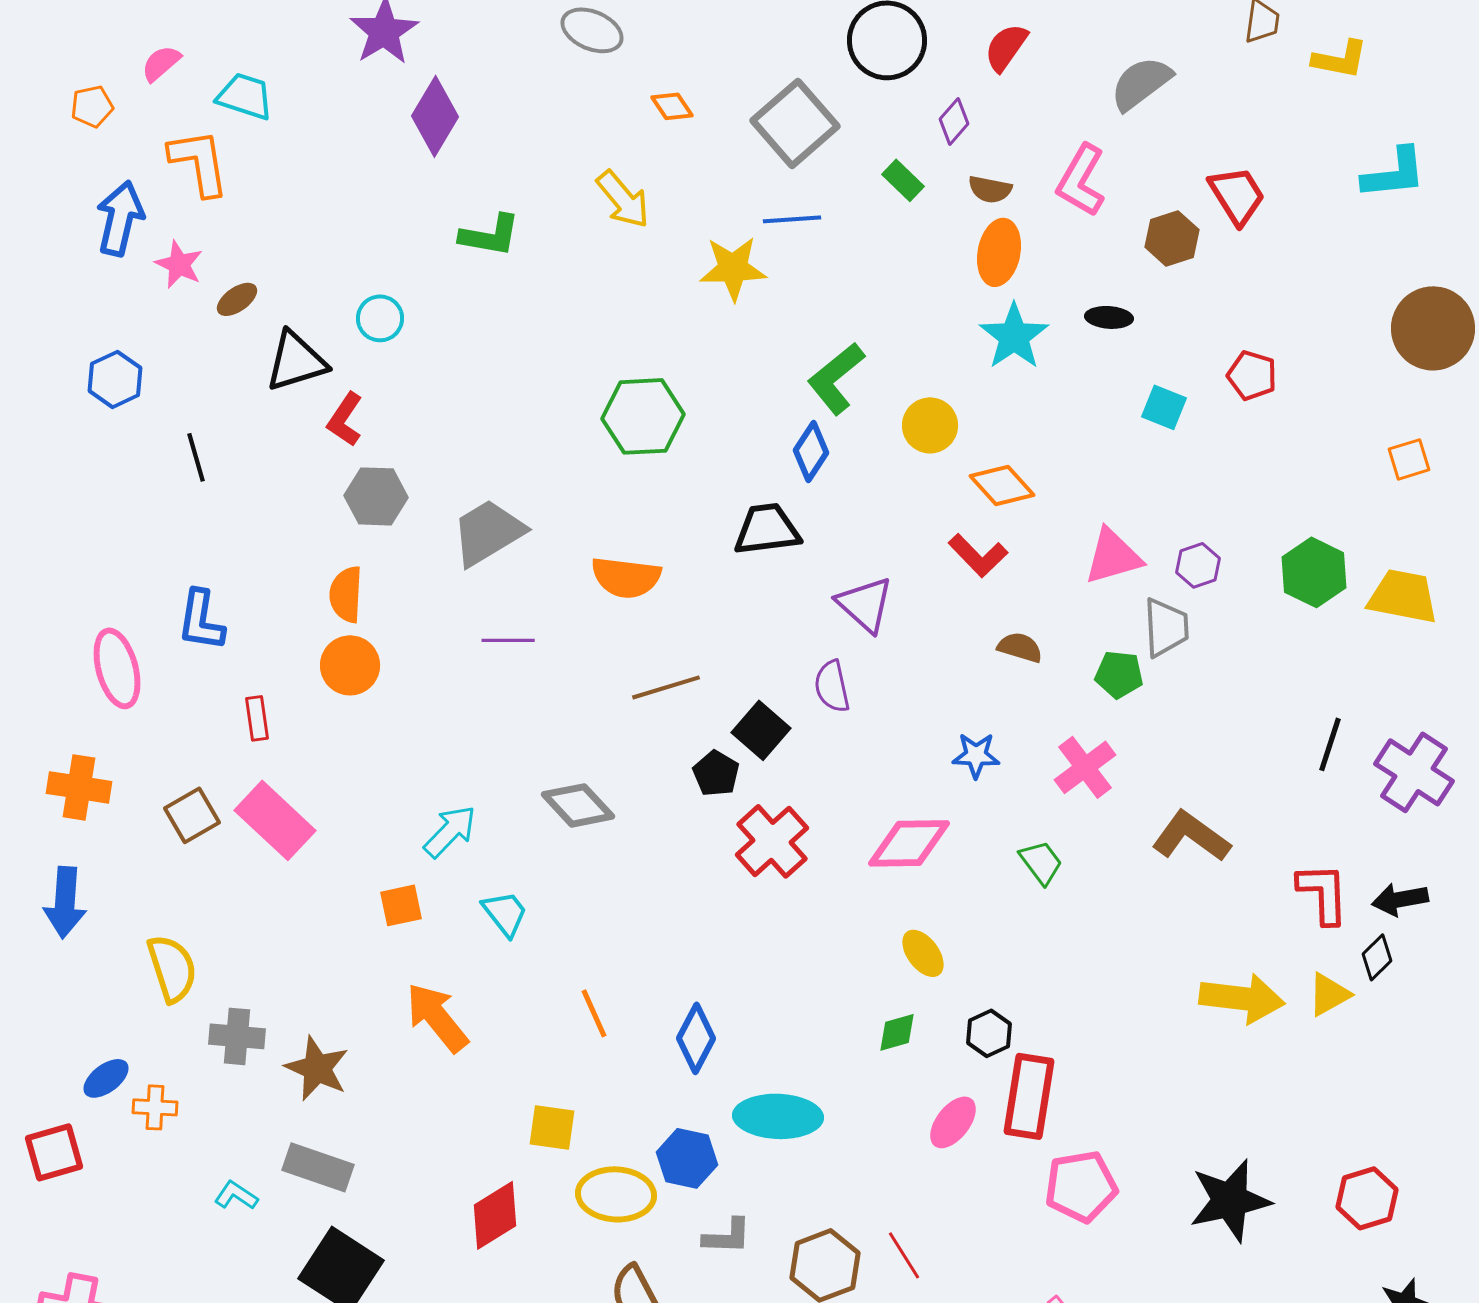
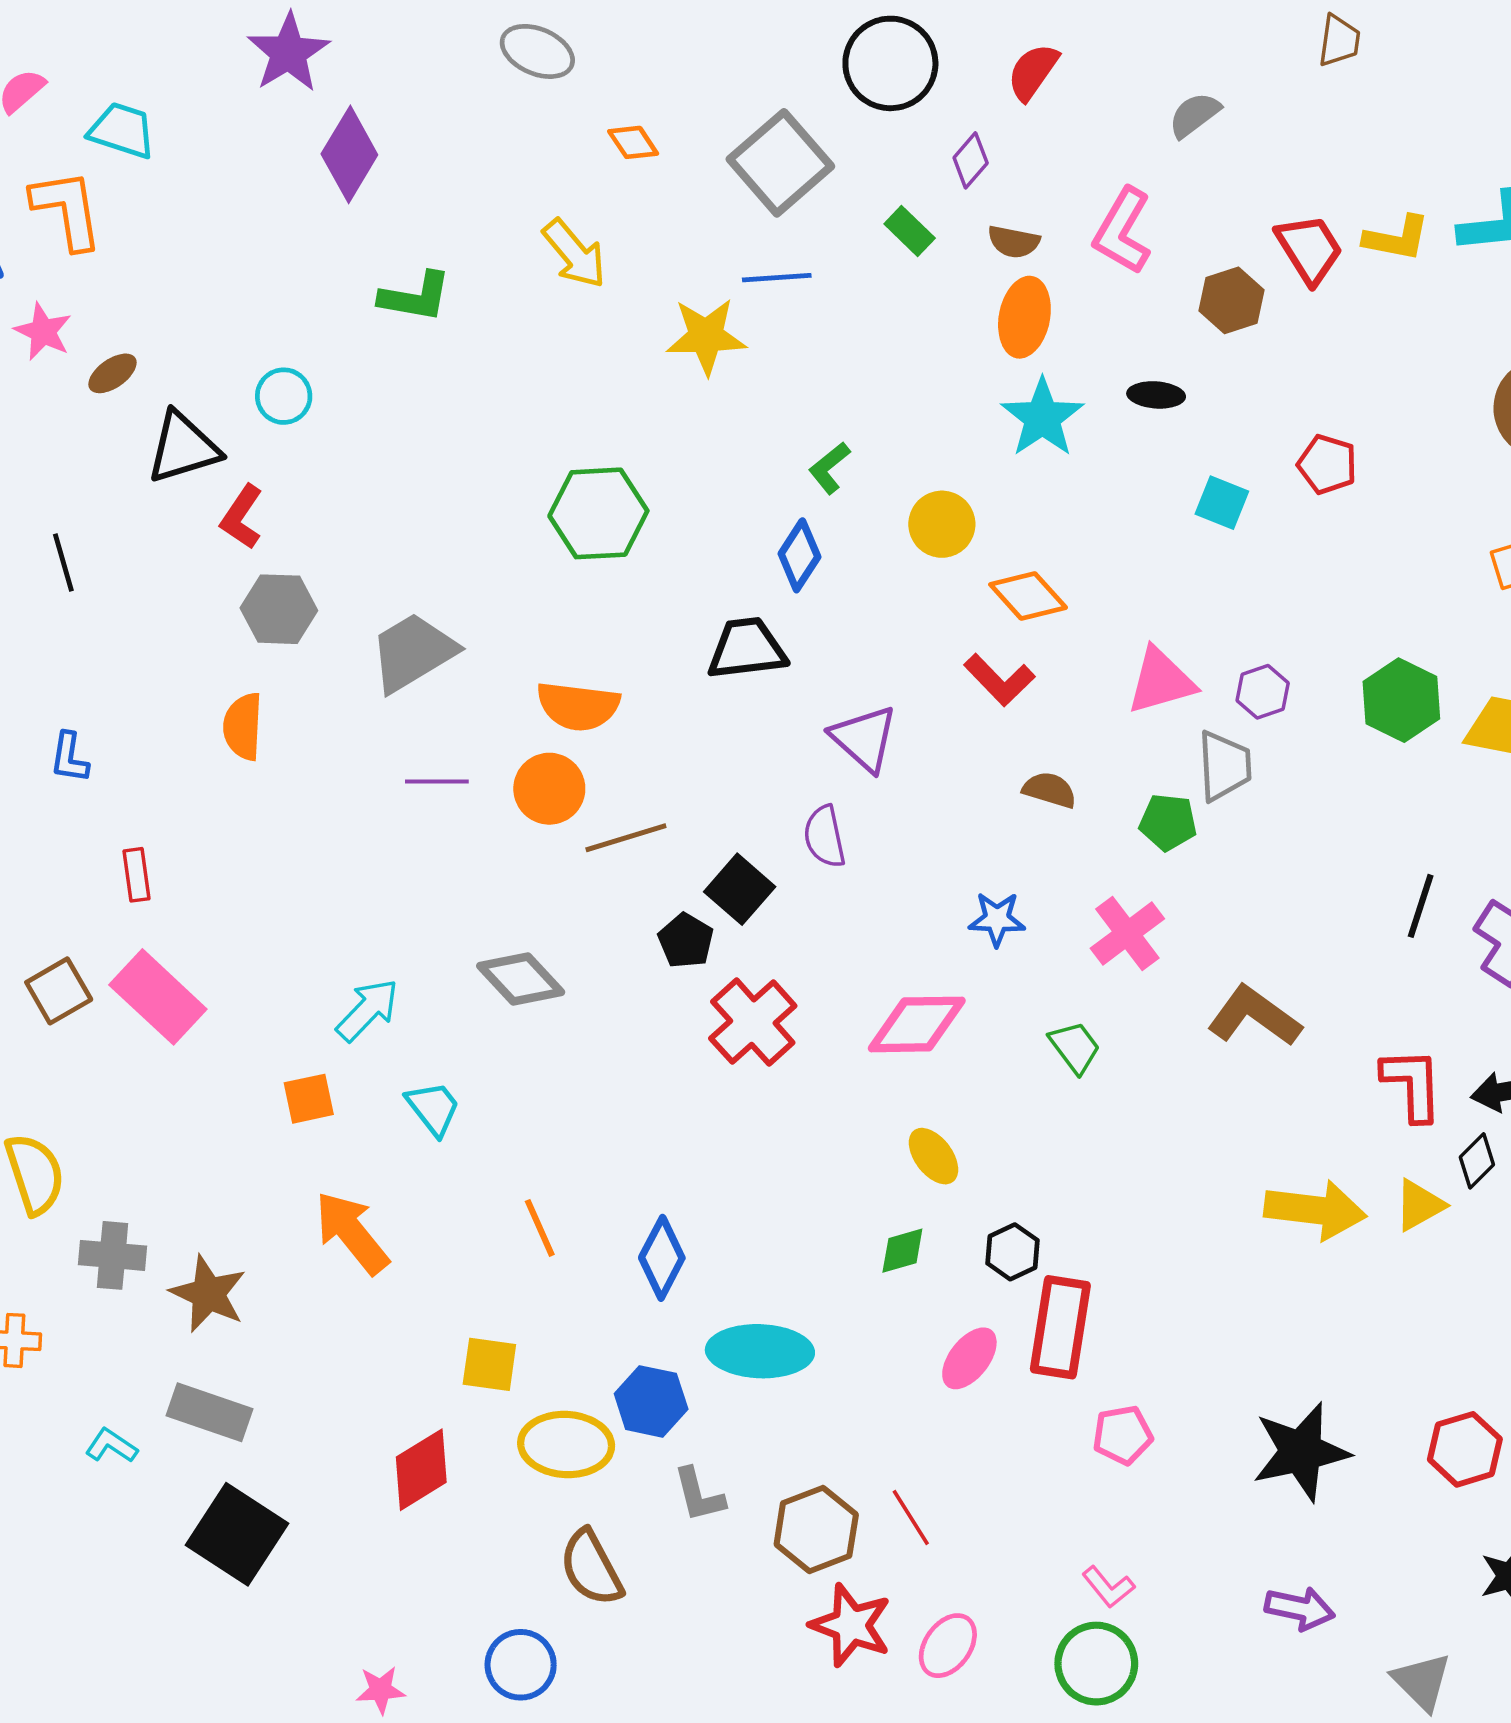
yellow L-shape: (1340, 59) -> (1397, 238), moved
gray semicircle: (1141, 83) -> (1194, 115), size x0.7
green L-shape: (836, 378) -> (829, 468), size x0.6
blue L-shape: (201, 620) -> (69, 758), size x0.7
orange circle: (350, 665) -> (549, 789), moved
pink pentagon: (1081, 1186) -> (1123, 1435), size x0.7
gray L-shape: (727, 1236) -> (699, 1495), turned 74

